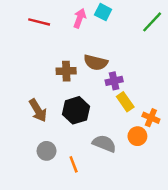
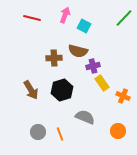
cyan square: (103, 12) -> (84, 26), moved
orange circle: (137, 136) -> (118, 131), moved
gray circle: (47, 151) -> (38, 132), moved

